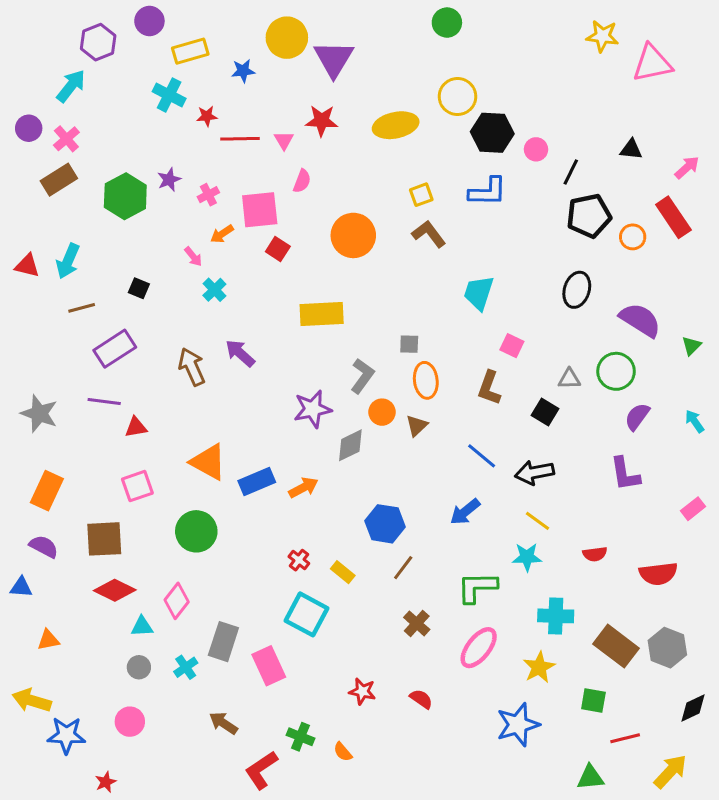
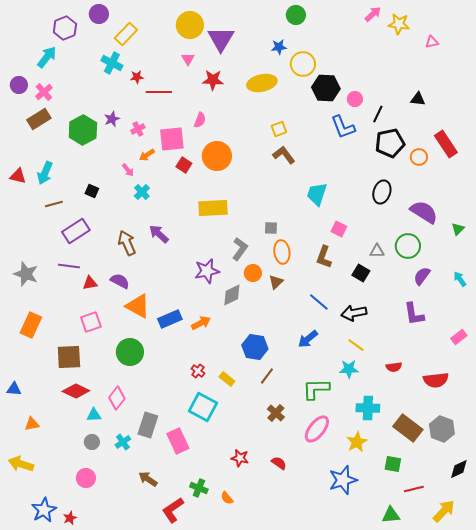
yellow rectangle: (190, 51) -> (126, 34), turned -30
pink triangle: (652, 63) -> (432, 42), size x0.5
blue star: (243, 71) -> (279, 47), moved
pink triangle: (284, 140) -> (188, 59), moved
pink arrow: (687, 167) -> (373, 14), moved
blue L-shape: (488, 192) -> (343, 127), moved, turned 68
orange circle: (353, 235) -> (217, 156), moved
purple semicircle: (44, 546) -> (120, 281), moved
blue star: (66, 735) -> (44, 510), moved, turned -30

